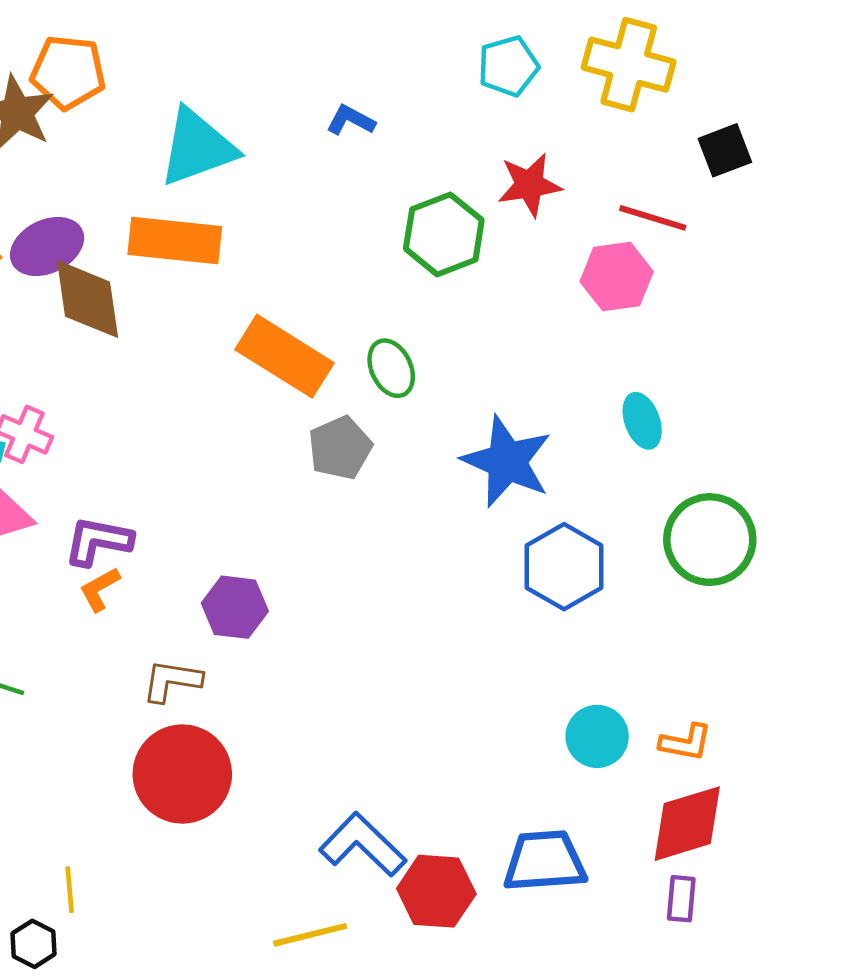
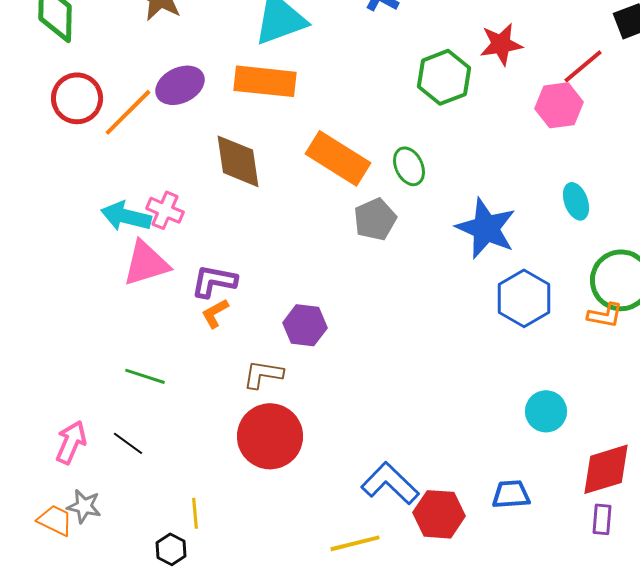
red line: (653, 218) -> (583, 66), turned -57
brown diamond: (88, 299) -> (238, 161), moved
orange L-shape: (686, 742) -> (605, 315), moved
blue trapezoid: (544, 861) -> (511, 494), size x0.7

